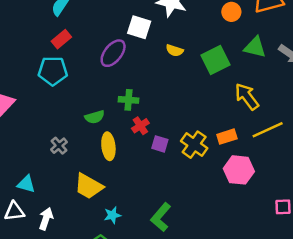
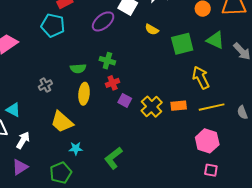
pink hexagon: (239, 170) -> (207, 141), moved

